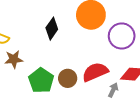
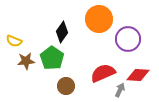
brown circle: (68, 78) -> (66, 86), moved
green pentagon: (41, 80) -> (52, 58), moved

